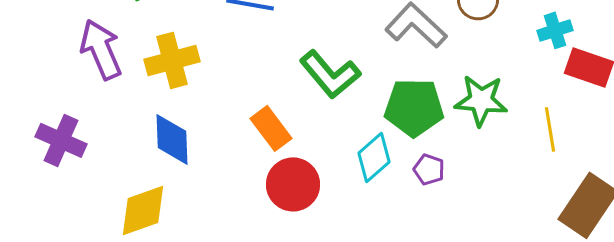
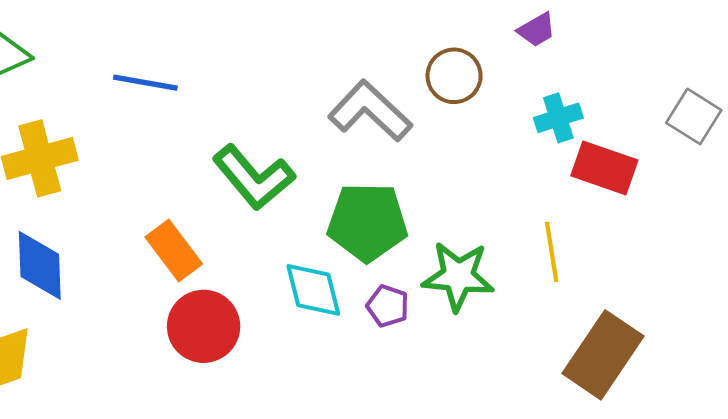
green star: (481, 100) -> (458, 276), moved
cyan diamond: (374, 157) -> (313, 290), turned -63

